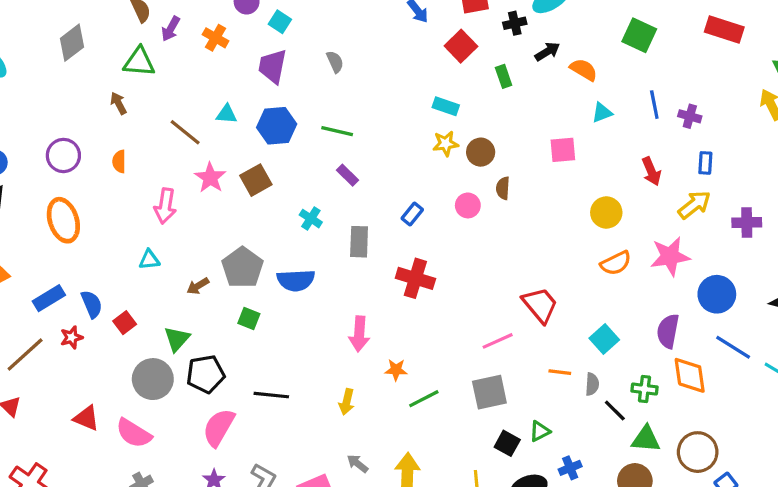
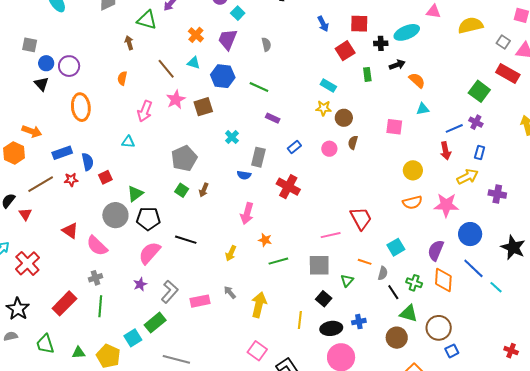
green square: (639, 35) -> (479, 91), moved
orange cross: (215, 38) -> (196, 35), moved
blue line: (654, 105) -> (454, 128), moved, turned 66
purple circle: (63, 155) -> (69, 66), moved
purple rectangle: (348, 175) -> (273, 118), moved, turned -32
blue semicircle: (296, 280) -> (244, 175), moved, size x0.6
brown arrow: (198, 286) -> (204, 190), moved, turned -48
green triangle: (540, 431) -> (347, 281), moved, turned -32

